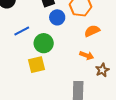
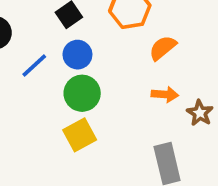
blue circle: (57, 17) -> (77, 55), moved
blue line: (22, 31) -> (34, 66), moved

